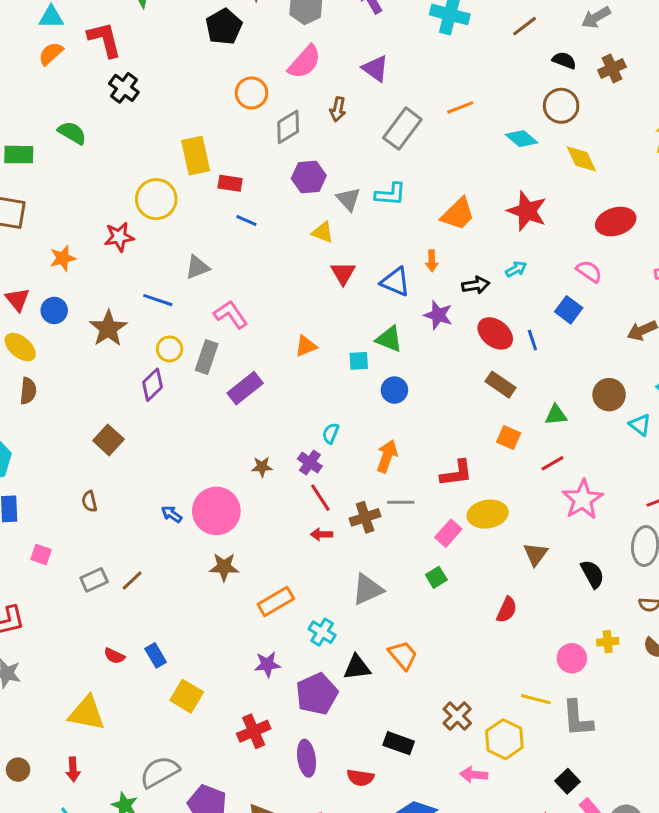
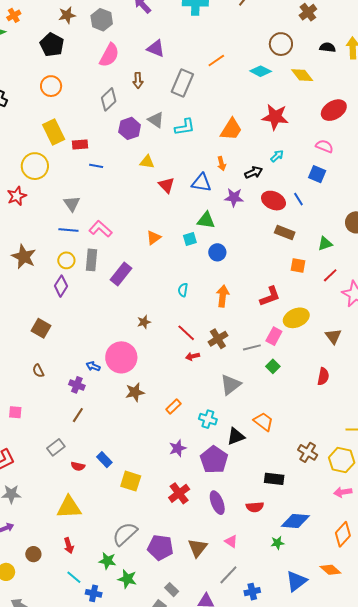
black semicircle: (564, 60) -> (328, 47), moved
orange circle: (251, 93) -> (51, 86), moved
gray triangle: (349, 199) -> (156, 120), moved
gray triangle: (197, 267) -> (72, 204), turned -30
blue line: (158, 300) -> (68, 230), moved
purple cross: (310, 463) -> (77, 385), moved
gray line: (401, 502) -> (252, 347), moved
gray rectangle: (94, 580) -> (56, 447), moved
orange rectangle: (276, 601) -> (173, 406), size x0.7
pink arrow: (474, 775) -> (343, 492), moved

